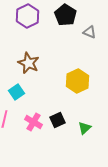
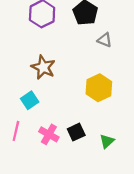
gray triangle: (89, 32) -> (105, 40), moved

